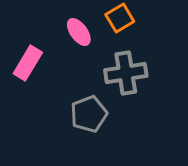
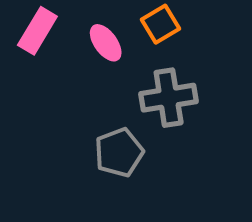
pink rectangle: (28, 63) -> (37, 31), moved

